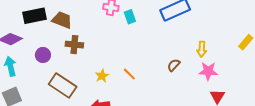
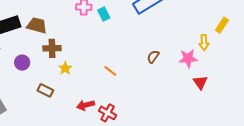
yellow arrow: (202, 49) -> (204, 42), moved
yellow star: (102, 76) -> (65, 68), moved
brown rectangle: (63, 85) -> (45, 90), size x0.6

